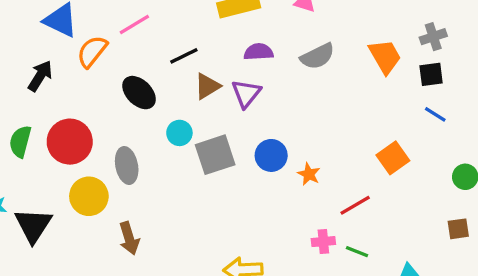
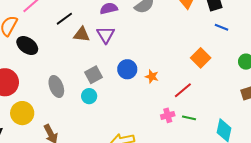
brown triangle: (207, 86) -> (82, 35), turned 48
black ellipse: (139, 93) -> (27, 46), moved
cyan circle: (179, 133) -> (89, 96), moved
gray square: (215, 155) -> (94, 75), size x0.7
gray ellipse: (127, 165) -> (56, 86), moved

